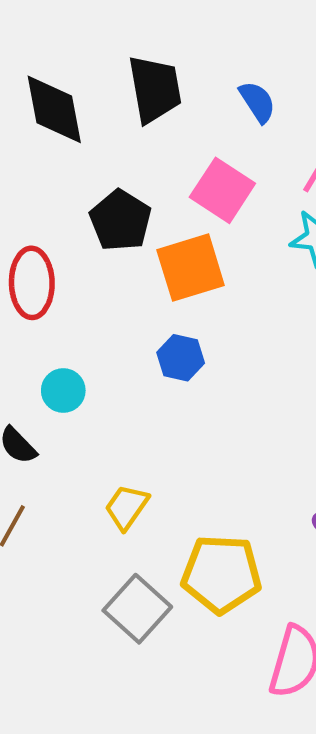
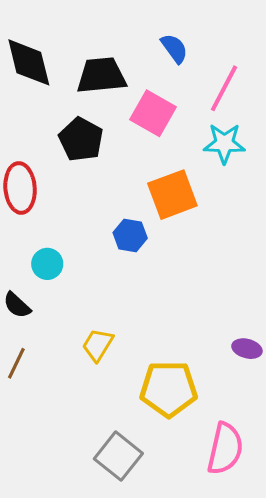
black trapezoid: (155, 89) -> (101, 75), moved, turned -82
orange square: (191, 268) -> (172, 195), moved
gray square: (137, 609) -> (118, 456), moved

